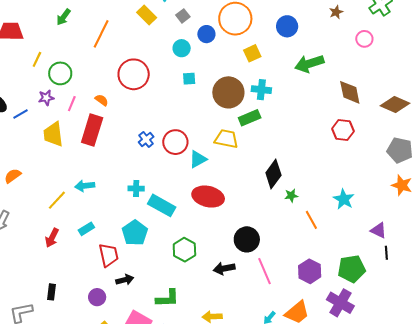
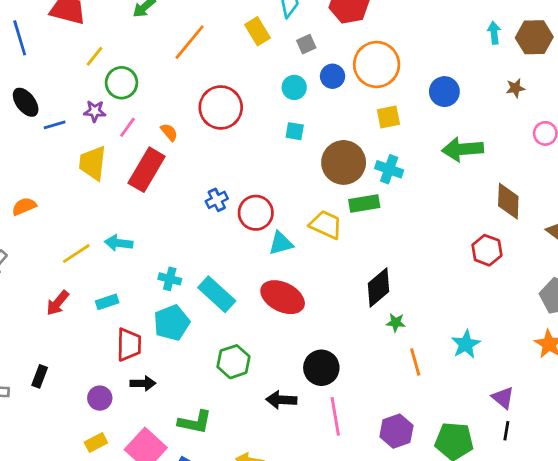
cyan cross: (136, 189) -> (170, 279), moved

